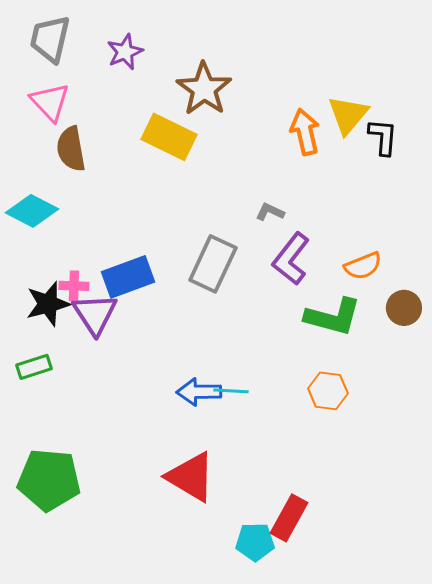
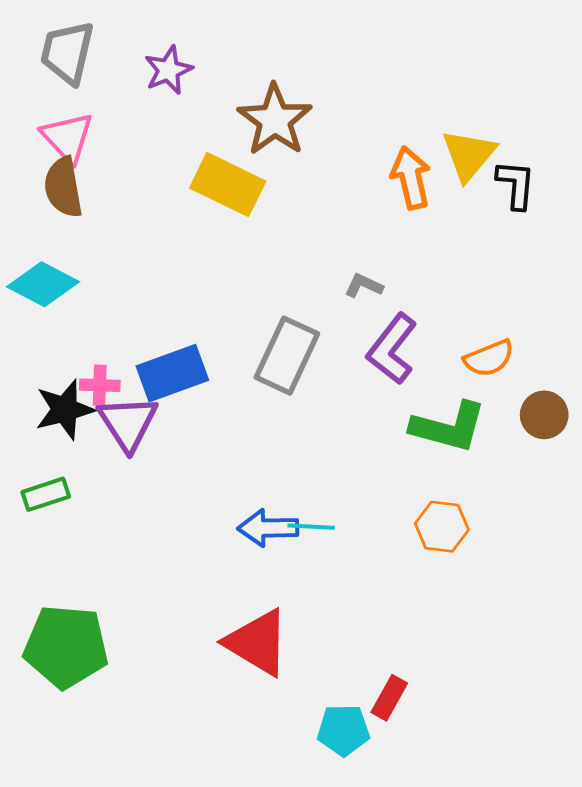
brown semicircle: (71, 149) -> (63, 187), moved
red rectangle: (289, 518) -> (389, 698), size x0.7

